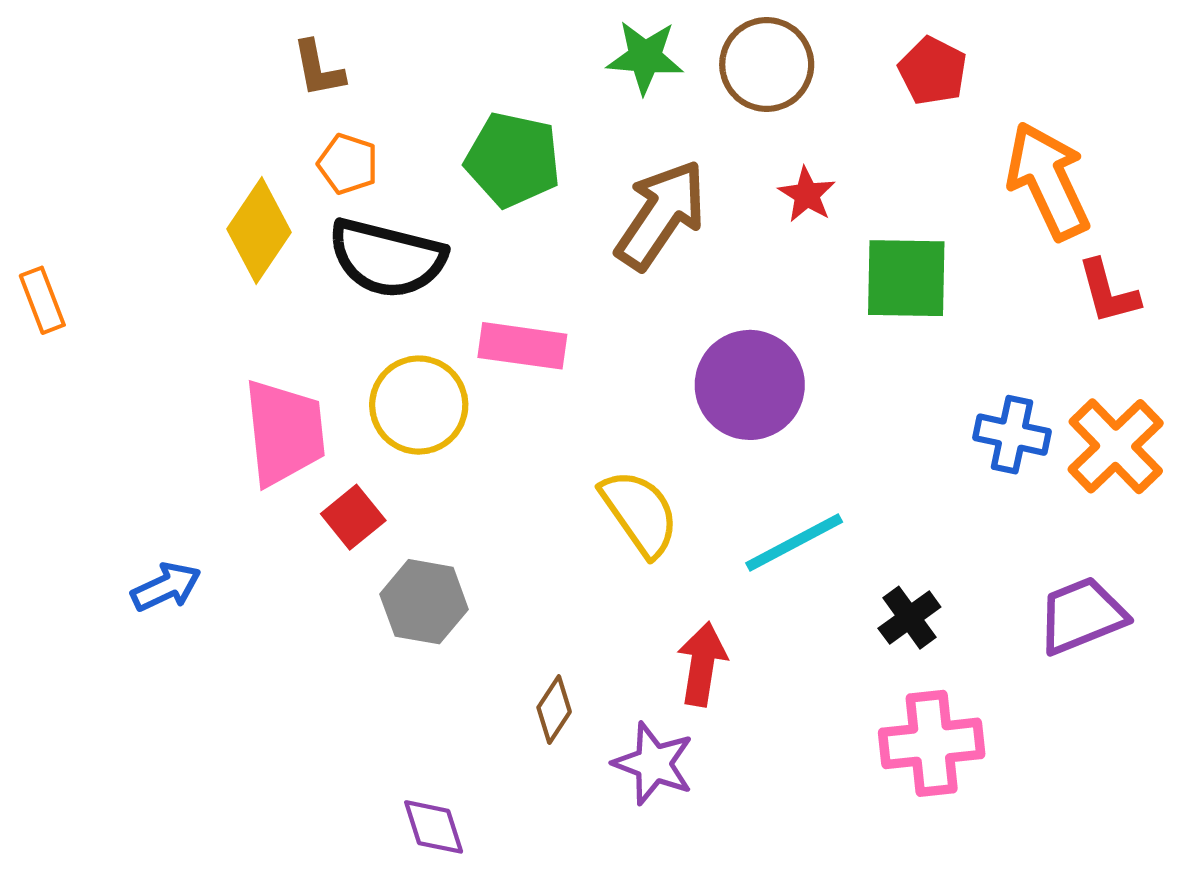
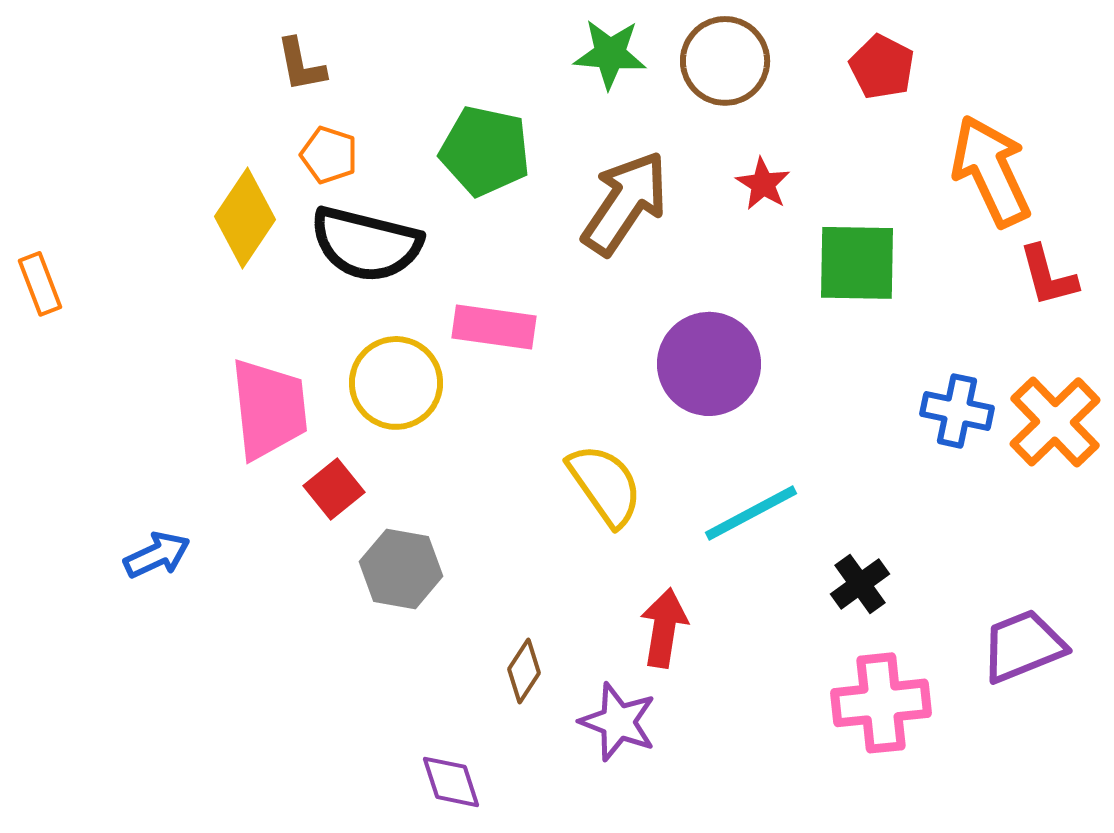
purple trapezoid: (1082, 615) -> (1023, 646), moved
purple diamond: (434, 827) -> (451, 782), moved

